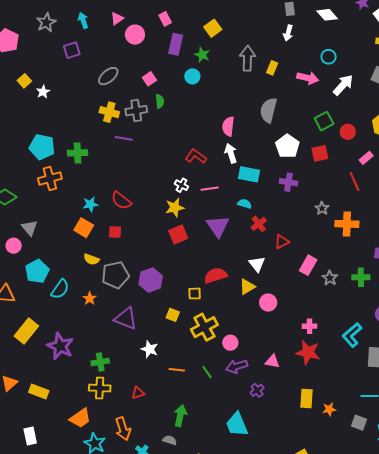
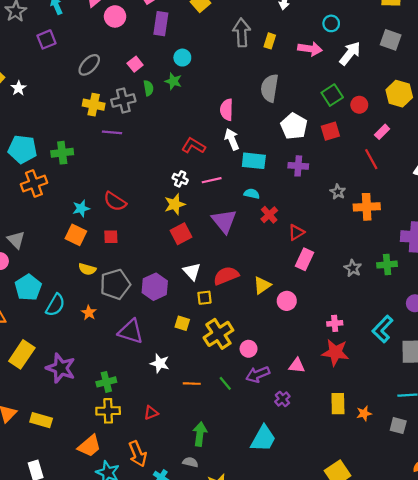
green star: (202, 55) -> (173, 81), moved
white triangle: (257, 264) -> (192, 271), moved
pink rectangle: (308, 265) -> (304, 259), moved
cyan trapezoid: (237, 424) -> (263, 439), turned -124

